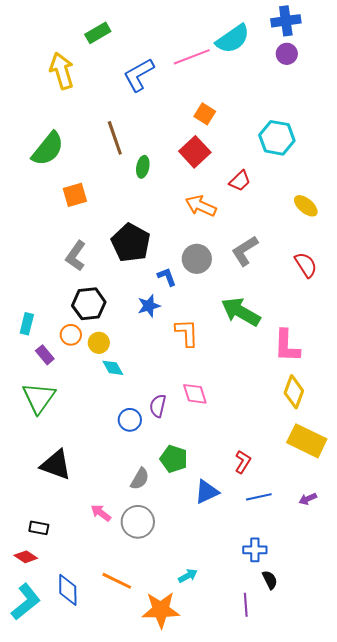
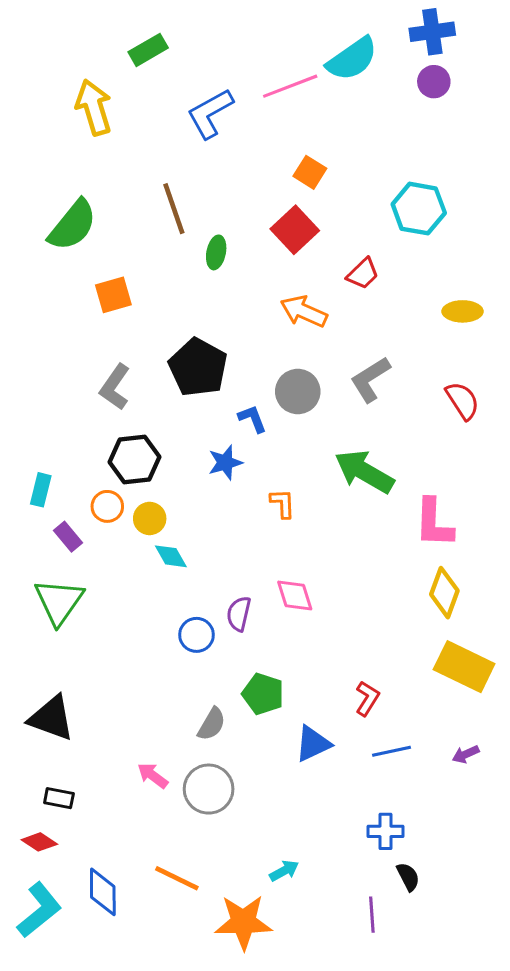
yellow ellipse: (306, 206) -> (463, 311), turned -40
orange L-shape: (187, 333) -> (283, 503), size x0.7
black triangle: (56, 465) -> (51, 718), moved

